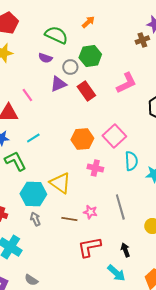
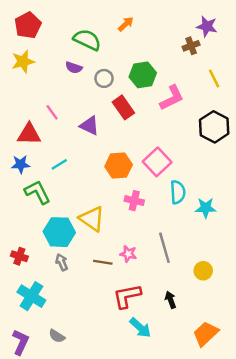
green hexagon: (90, 56) -> (143, 75), moved
purple triangle: (58, 84) -> (90, 126), moved, turned 48
cyan arrow: (116, 273) -> (140, 328), moved

